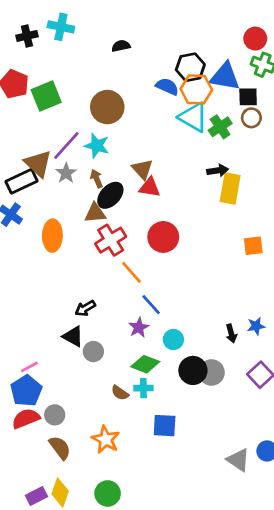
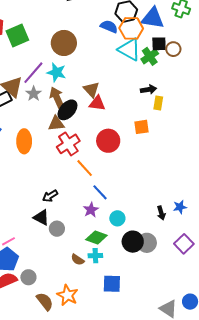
black square: (248, 97) -> (159, 44), moved
brown arrow: (97, 179) -> (57, 97), size x1.5
yellow rectangle: (230, 188) -> (158, 103), size x0.6
orange square: (253, 246) -> (142, 127), moved
brown semicircle: (60, 448) -> (45, 301), moved

